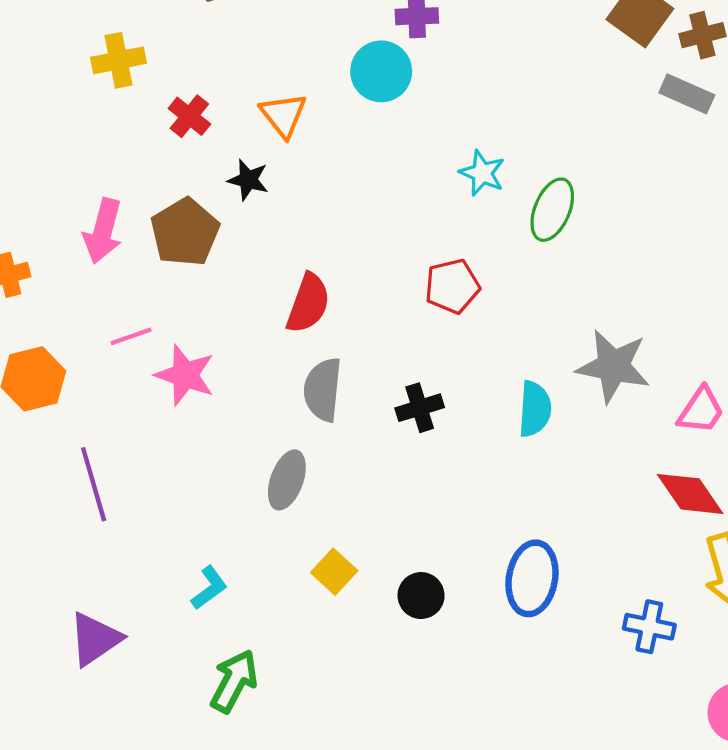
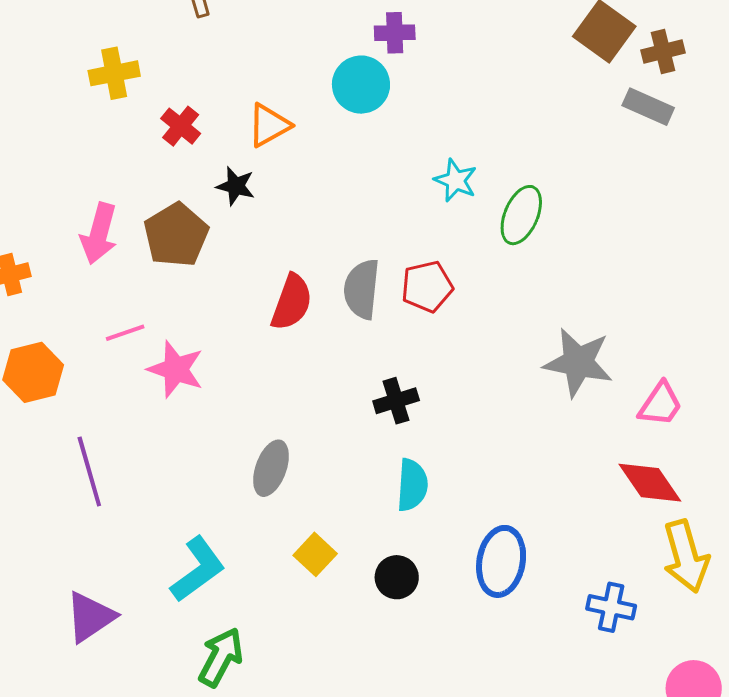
orange triangle: (283, 115) -> (269, 125), turned 39
gray semicircle: (323, 390) -> (362, 289), moved
cyan semicircle: (535, 409) -> (412, 485), moved
cyan L-shape: (209, 588) -> (198, 569), size x1.6

